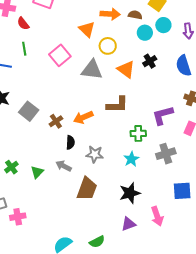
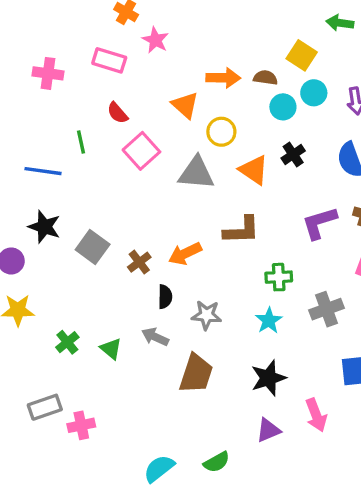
red semicircle: (23, 24) -> (117, 113), moved
purple L-shape: (163, 115) -> (319, 223), moved
green triangle: (37, 172) -> (111, 349), turned -32

